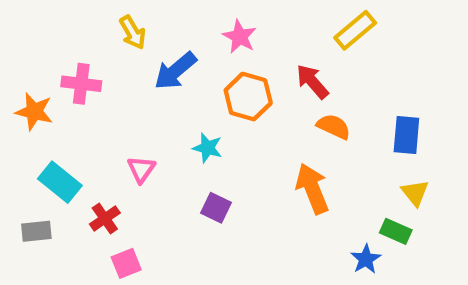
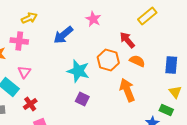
yellow arrow: (133, 32) -> (29, 18), moved, turned -84
orange hexagon: (248, 97) -> (108, 60), moved
cyan star: (207, 148) -> (78, 71), size x1.6
pink triangle: (141, 169) -> (24, 72), moved

